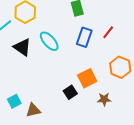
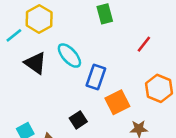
blue rectangle: (84, 37) -> (96, 77), moved
black square: (70, 92) -> (78, 120), moved

